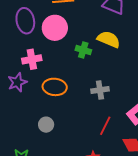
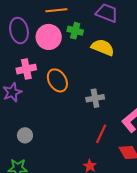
green cross: (83, 50) -> (75, 31), moved
orange ellipse: (55, 87) -> (57, 80), moved, turned 55
gray circle: (46, 125) -> (25, 135), moved

